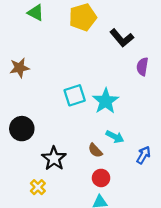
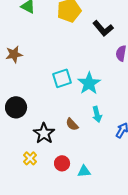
cyan arrow: (115, 137) -> (97, 114), turned 49
brown semicircle: (95, 150) -> (72, 124), moved
red circle: (101, 178) -> (62, 163), moved

